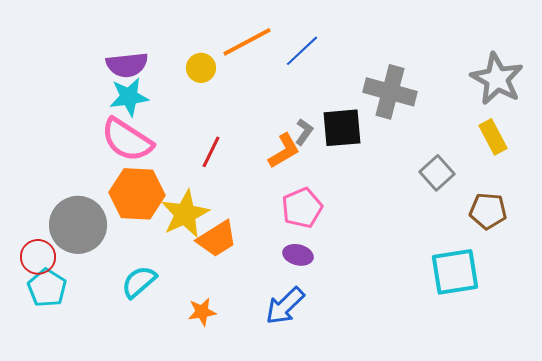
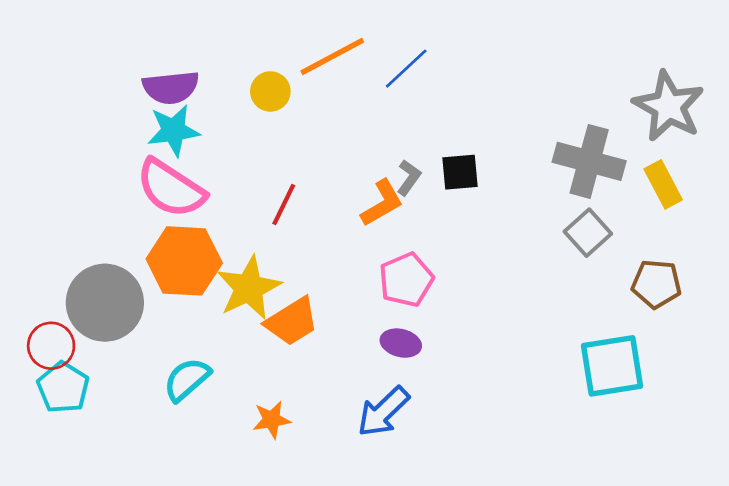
gray cross: (390, 92) -> (589, 161), moved
black square: (342, 128) -> (460, 172), size x0.7

